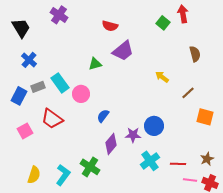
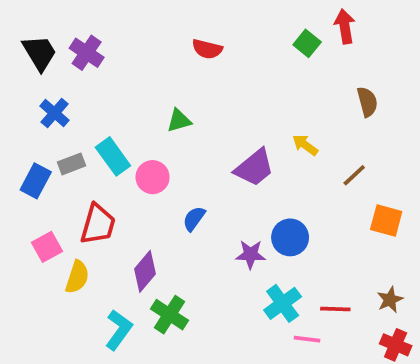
purple cross: (59, 15) -> (87, 53), moved
purple trapezoid: (123, 51) -> (254, 168), moved
red trapezoid: (52, 119) -> (98, 224), turned -110
purple diamond: (111, 144) -> (145, 271), moved
yellow semicircle: (34, 175) -> (77, 277), moved
pink line: (190, 180) -> (307, 339), moved

